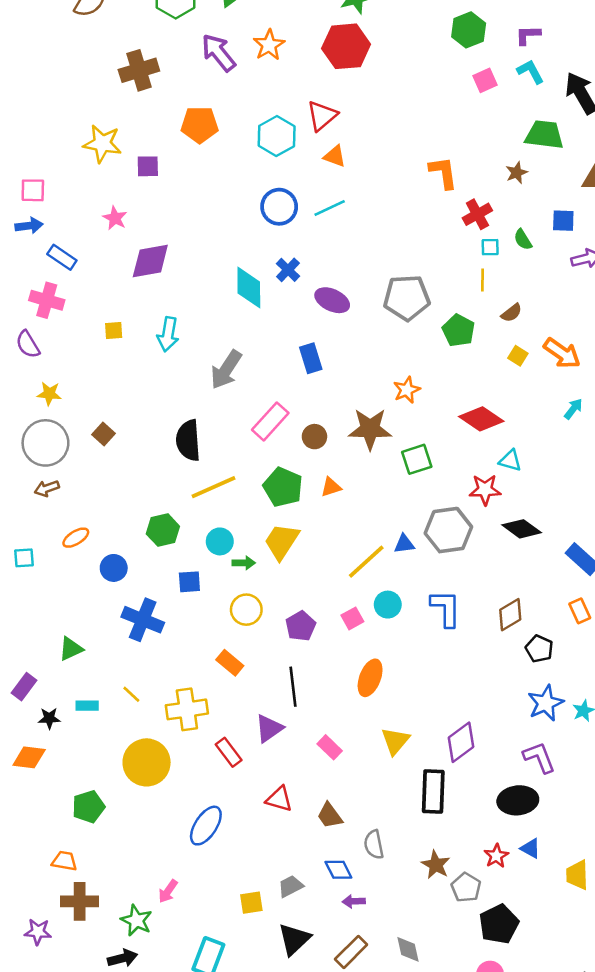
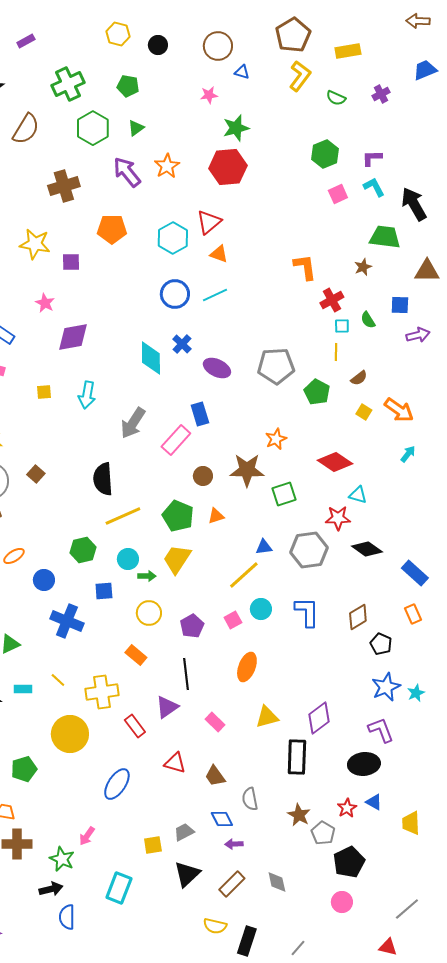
pink rectangle: (270, 421) -> (176, 440), moved
blue triangle: (404, 544) -> (264, 547), moved
yellow triangle: (395, 741) -> (267, 717), turned 35

